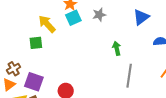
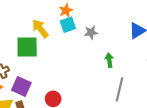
gray star: (99, 15) -> (91, 33), moved
green square: (36, 43) -> (27, 47), size x1.6

